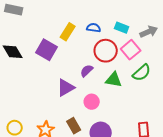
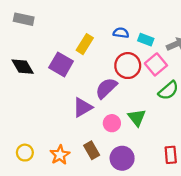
blue semicircle: (94, 28) -> (121, 33), moved
purple semicircle: (87, 71) -> (106, 88), size x1.5
green triangle: (114, 80) -> (137, 118), moved, turned 42

